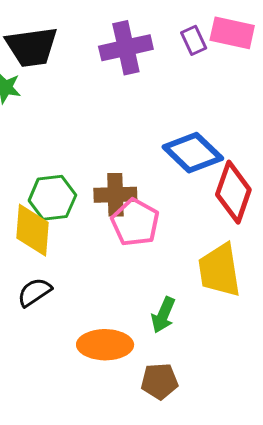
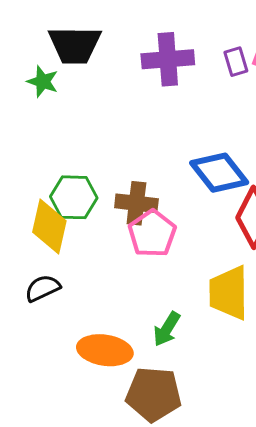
brown pentagon: (160, 381) -> (154, 394), size x1.5

